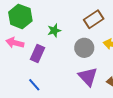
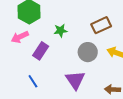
pink arrow: (15, 43) -> (20, 37), turned -48
purple triangle: (88, 77) -> (75, 80), moved

